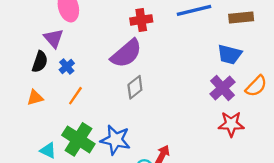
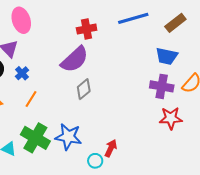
brown rectangle: (241, 17) -> (175, 23), turned -30
purple cross: (222, 88) -> (162, 86), turned -35

